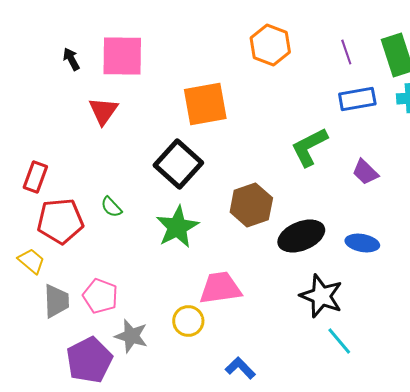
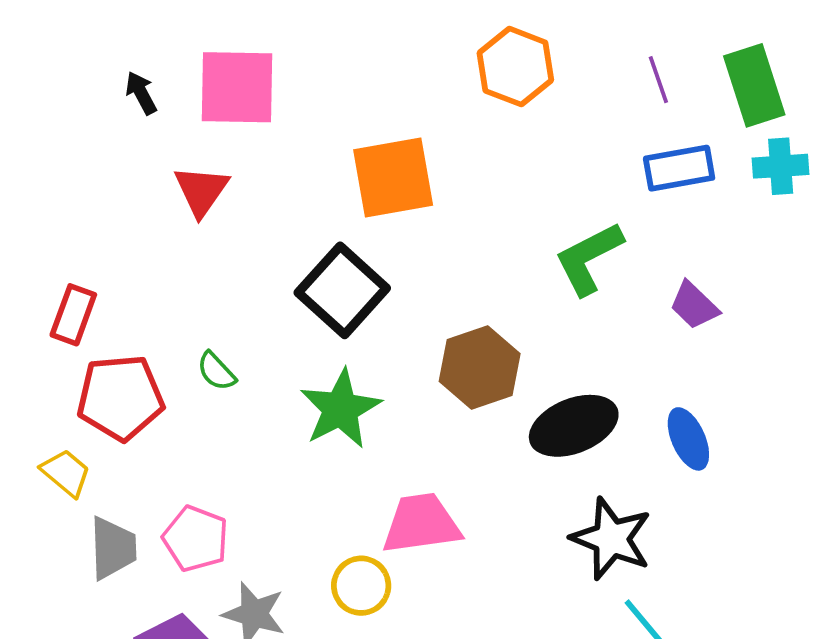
blue ellipse: (362, 243) -> (688, 439), turned 56

